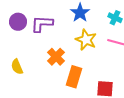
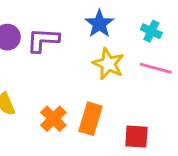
orange cross: (56, 57) -> (53, 119), moved

